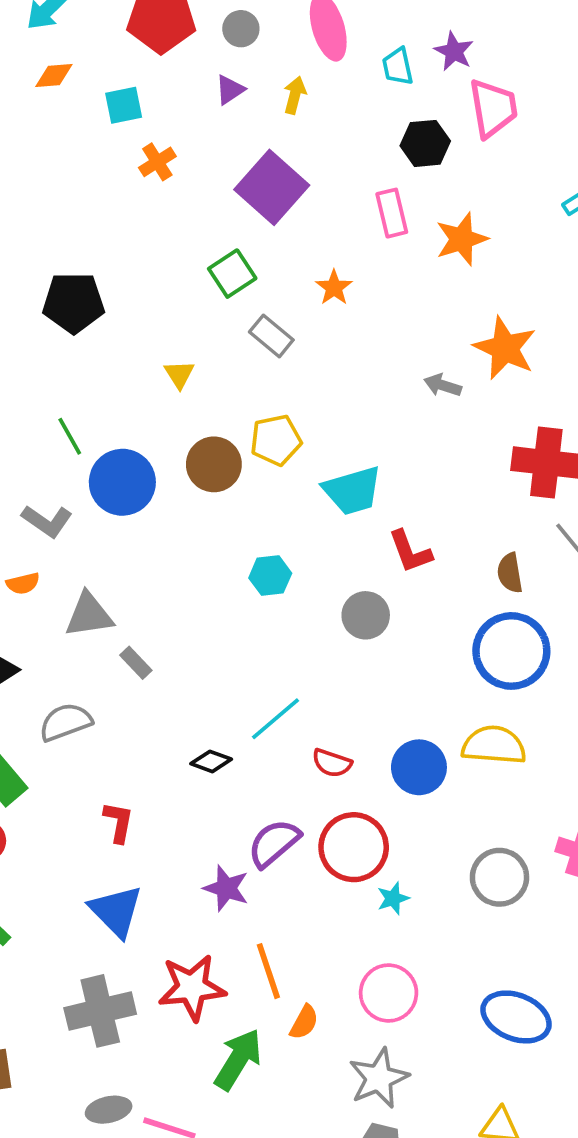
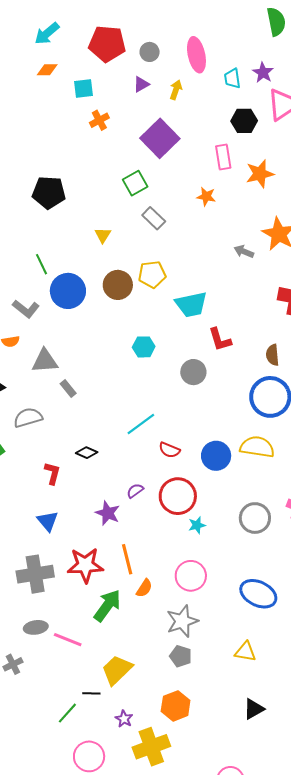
orange star: (334, 288) -> (206, 196), moved, turned -30
black diamond: (211, 761) -> (87, 453), moved
purple semicircle: (274, 843) -> (135, 491), size x0.6
blue triangle: (116, 911) -> (48, 521), size x0.7

